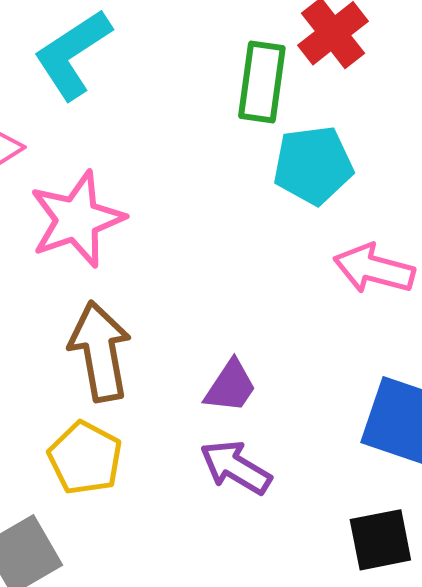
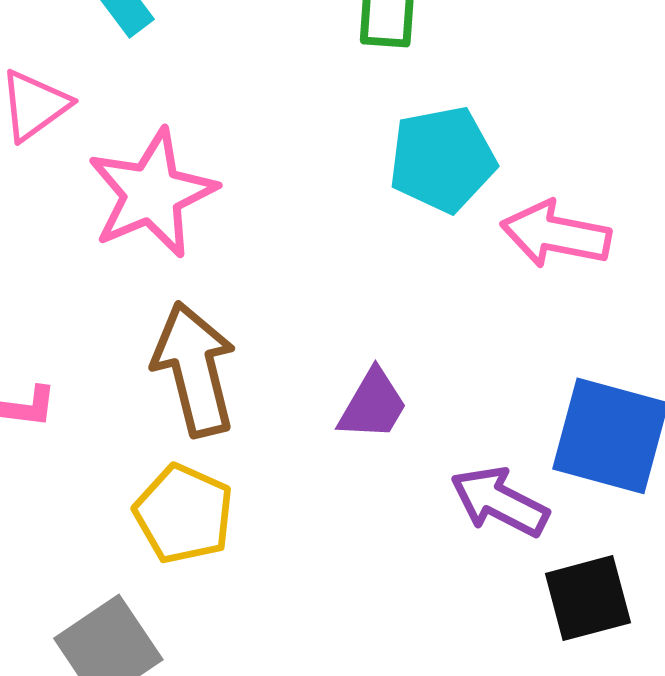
cyan pentagon: (313, 165) -> (442, 159), moved
purple arrow: (236, 467) -> (499, 502), moved

